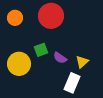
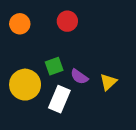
red circle: (51, 16) -> (67, 21), size x0.6
white rectangle: (72, 83) -> (59, 99), moved

